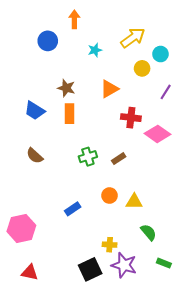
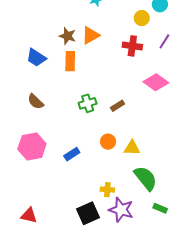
orange triangle: (109, 89) -> (91, 35), moved
red cross: (131, 118) -> (132, 46), moved
pink hexagon: (21, 228) -> (32, 147), moved
green semicircle: (149, 232) -> (146, 178), size x1.5

